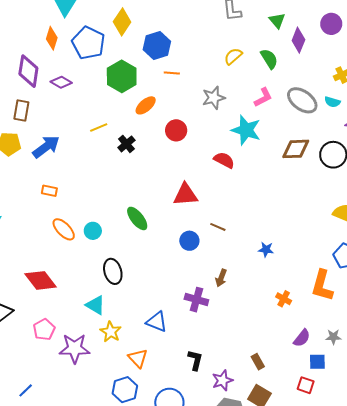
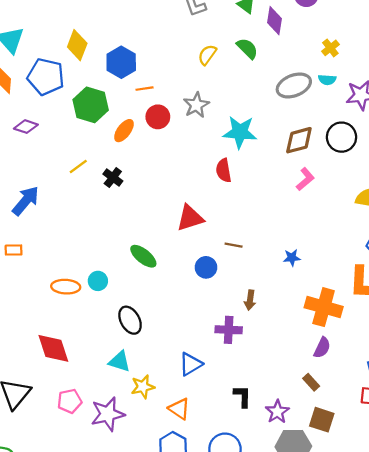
pink L-shape: (263, 97) -> (305, 179), moved
gray ellipse: (302, 100) -> (294, 85), turned -44
red circle: (176, 130) -> (158, 117), moved
red semicircle: (224, 160) -> (224, 170), turned -115
orange rectangle: (49, 191) -> (14, 250), moved
orange ellipse: (64, 229) -> (66, 287), turned -30
red diamond: (41, 280) -> (53, 348), turned 32
orange cross: (284, 299) -> (324, 307), size x2.0
blue triangle: (157, 322) -> (191, 364), turned -40
pink pentagon: (44, 330) -> (70, 401), turned 30
yellow star: (111, 332) -> (143, 387), turned -30
purple semicircle: (302, 338) -> (322, 348), moved

